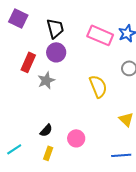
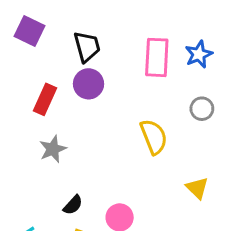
pink rectangle: (100, 35) -> (157, 57), turned 70
gray star: (46, 80) -> (53, 149), moved

